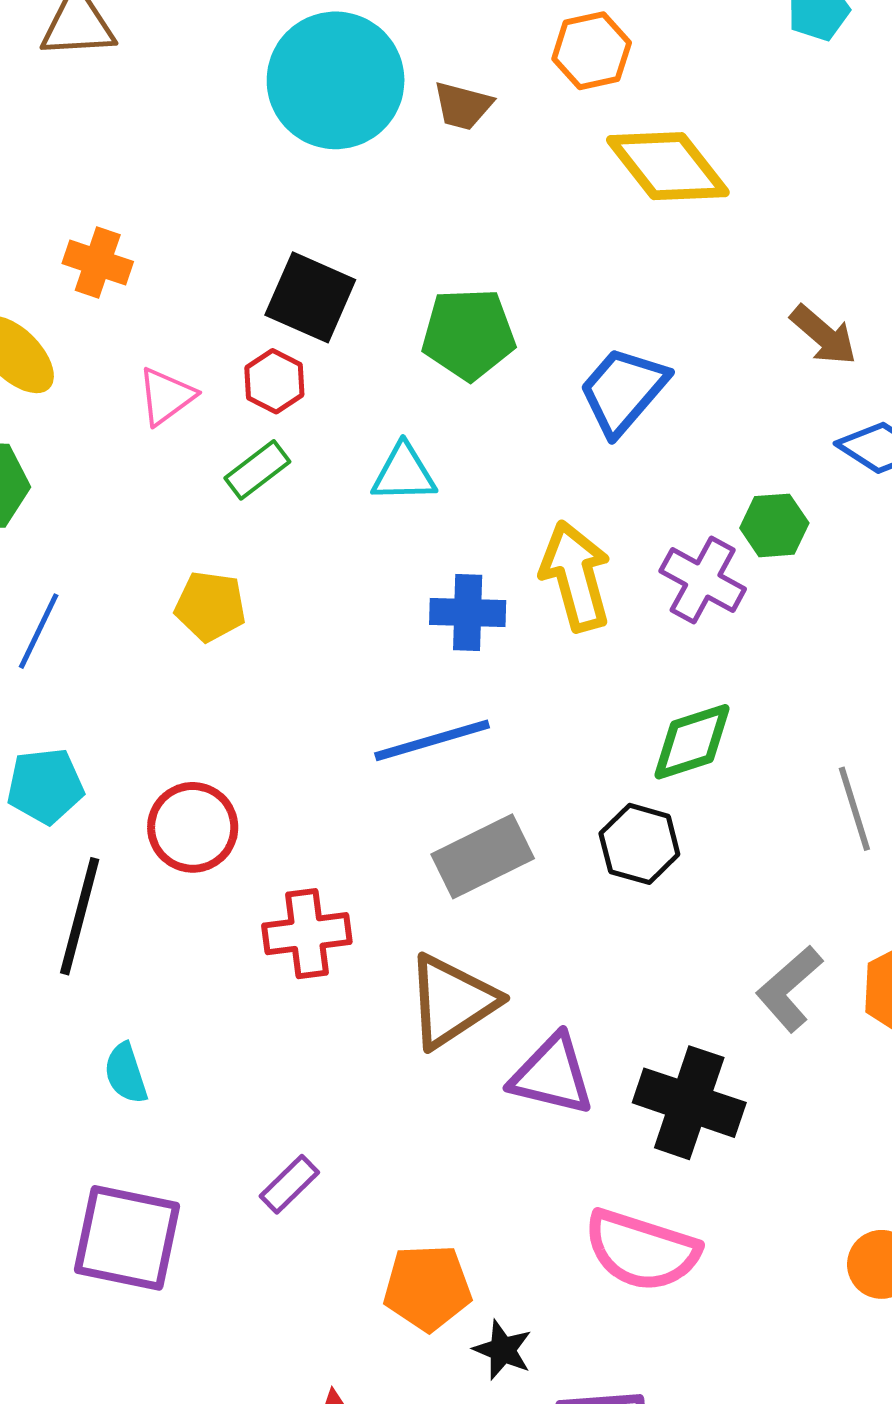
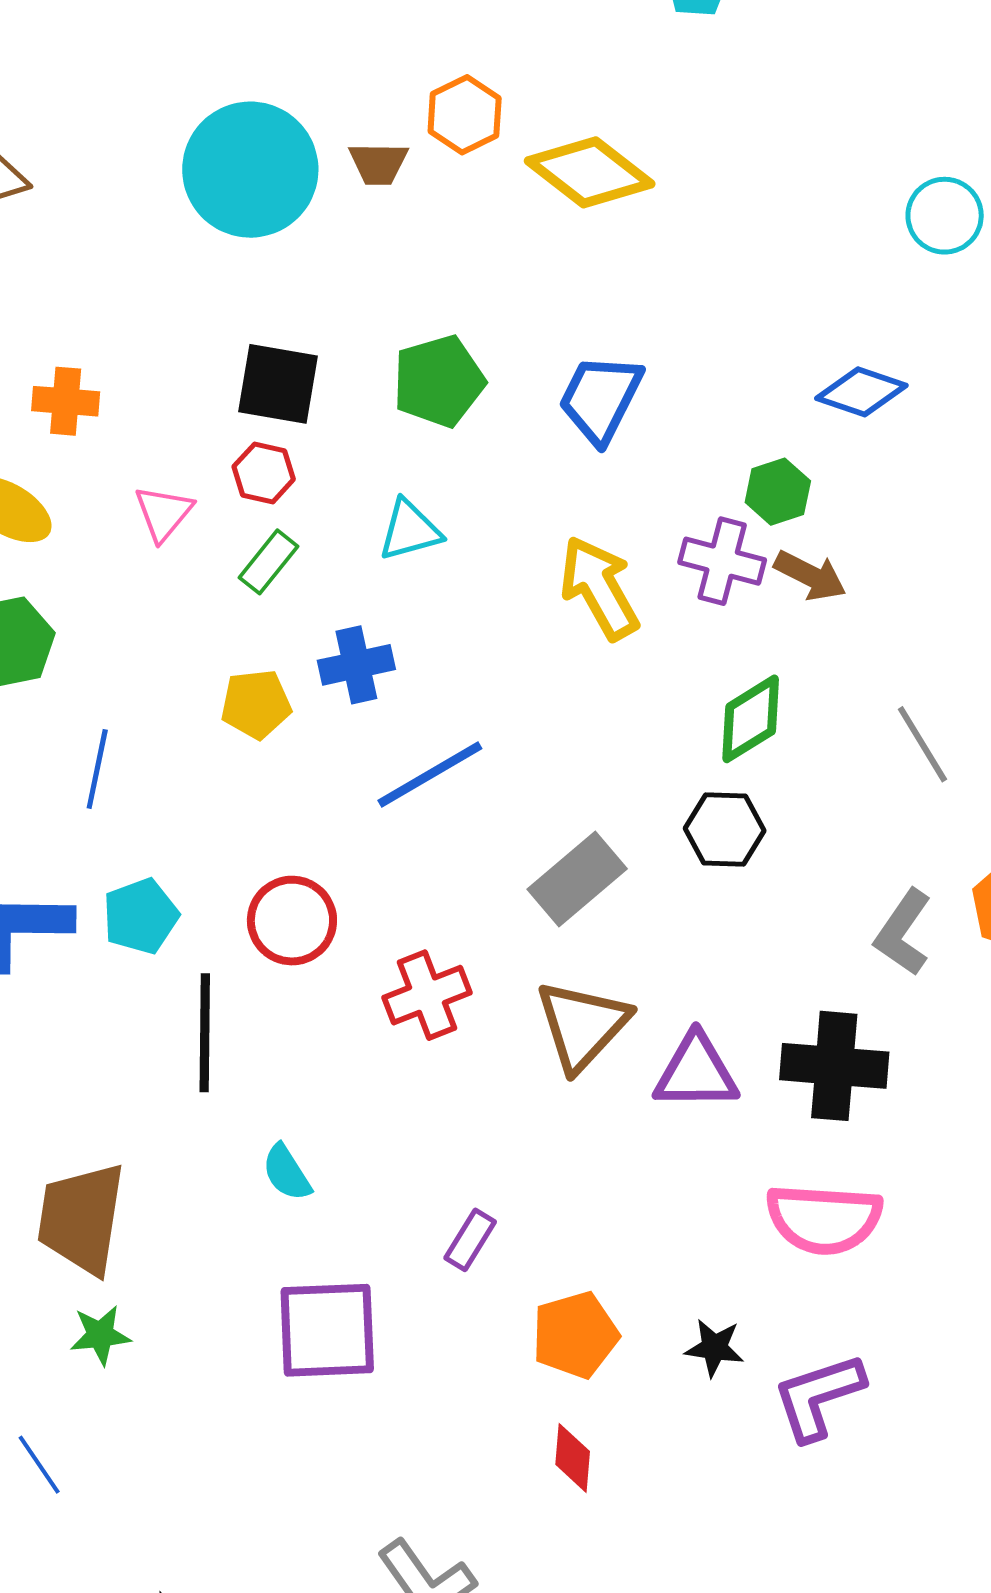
orange hexagon: (592, 51) -> (465, 115), moved
brown arrow: (824, 335) -> (810, 576), moved
blue cross: (468, 613) -> (356, 665), moved
blue line: (432, 740) -> (430, 775), moved
orange pentagon: (427, 1288) -> (575, 1335), moved

